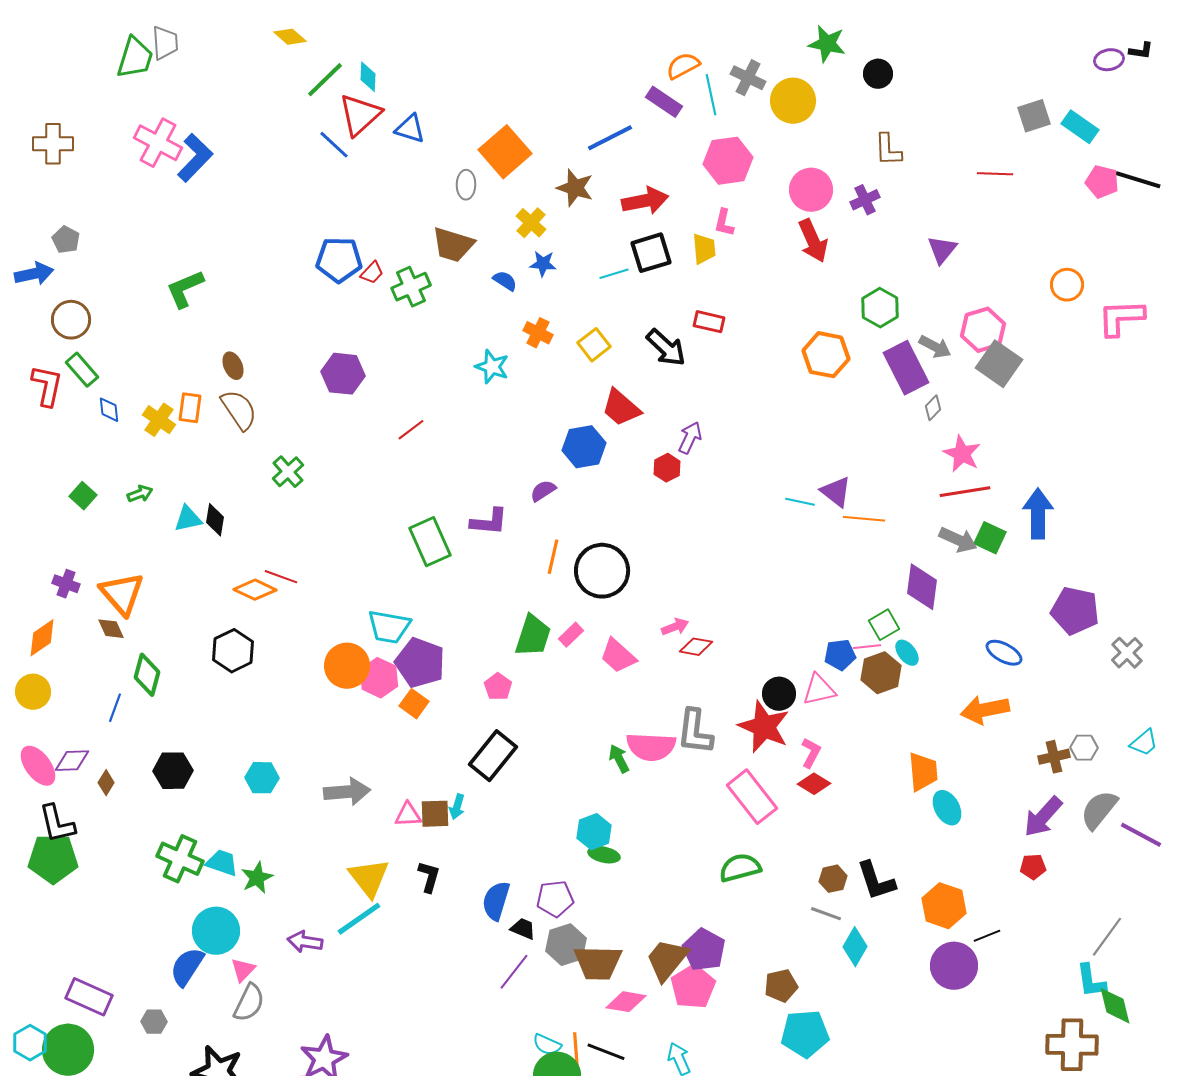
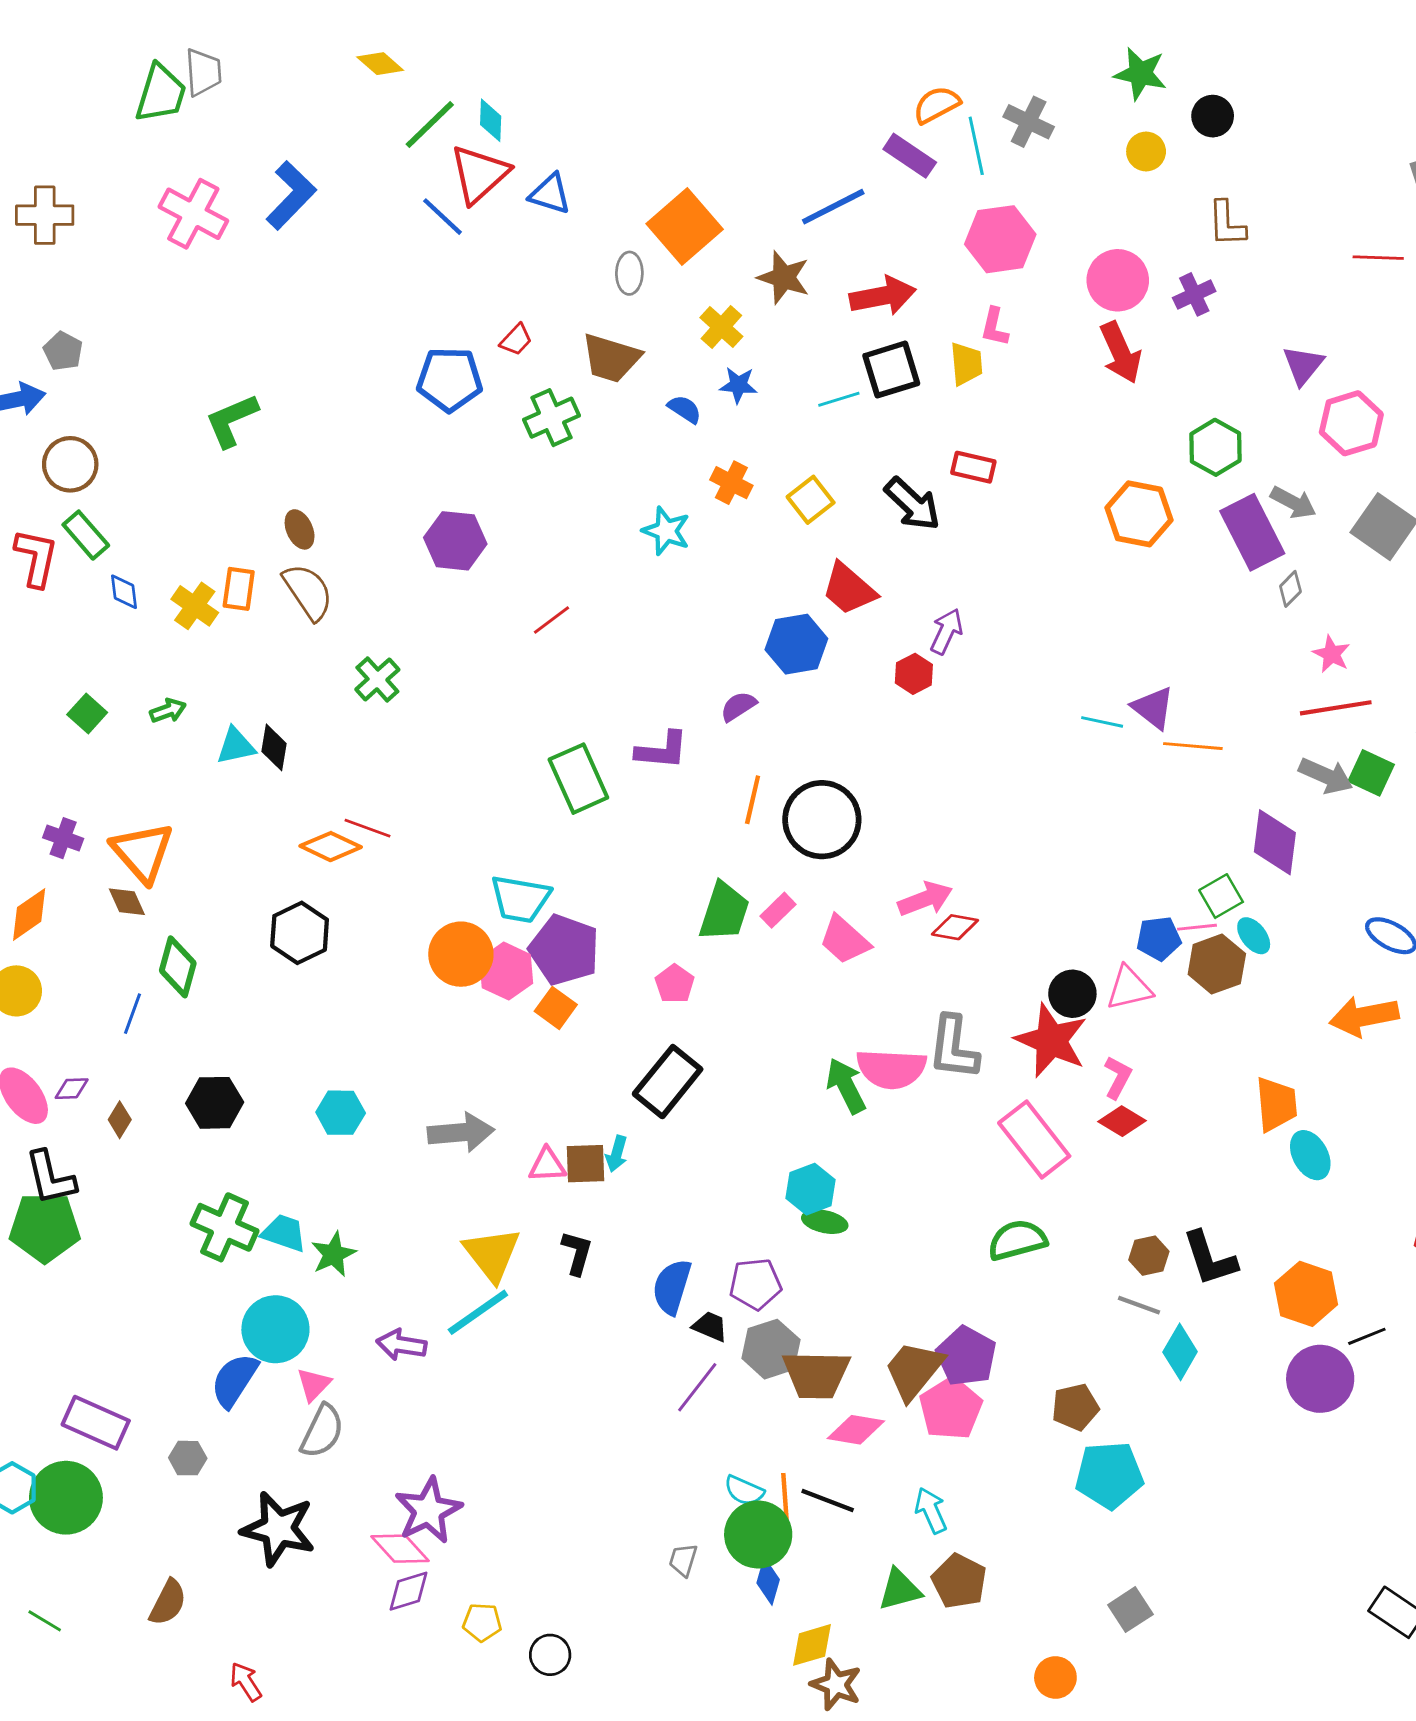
yellow circle: (793, 101) -> (1146, 151), moved, size x0.6
blue L-shape: (195, 158) -> (291, 195), moved
red trapezoid: (372, 273) -> (516, 340), moved
pink hexagon: (983, 330) -> (1351, 423), moved
pink star: (962, 454) -> (1332, 654), size x0.7
pink arrow: (675, 627) -> (925, 899), size x1.4
green arrow: (619, 759) -> (846, 1086), size x1.4
purple diamond: (72, 761) -> (72, 1089), size x0.7

